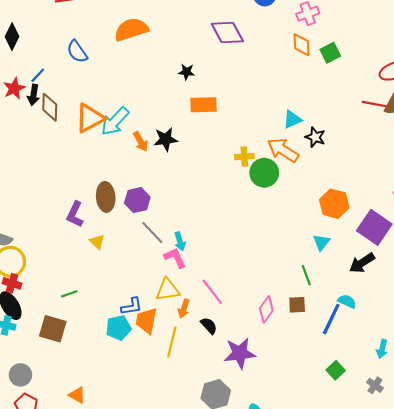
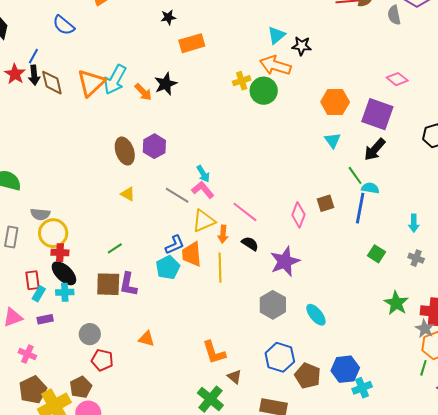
purple L-shape: (75, 214) -> (128, 284), moved
gray line: (152, 233) -> (177, 195), moved
green line: (306, 275) -> (355, 175), moved

